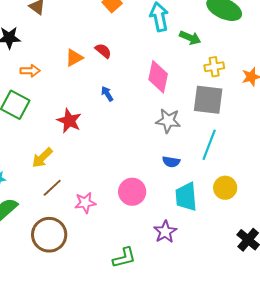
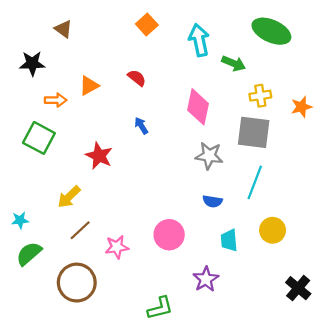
orange triangle: (74, 58) -> (89, 86), moved
cyan trapezoid: (186, 197) -> (229, 240), size x0.7

